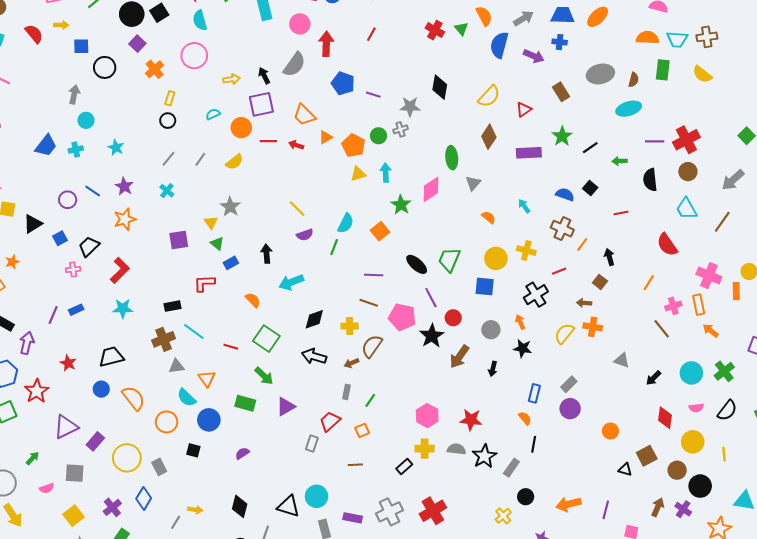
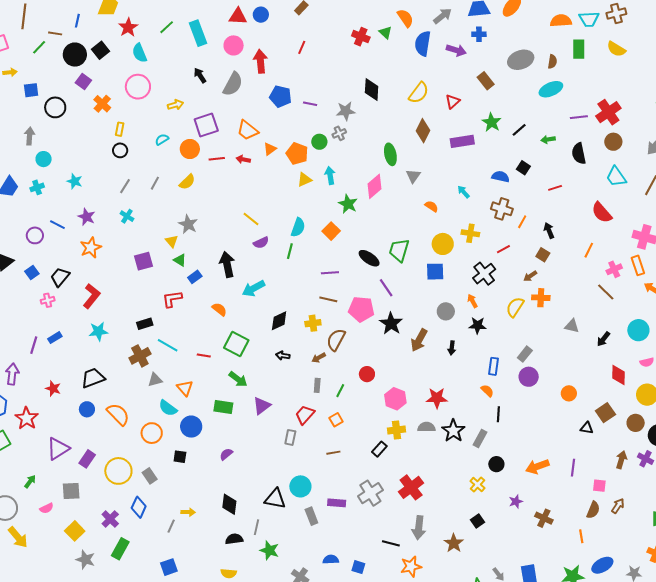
black arrow: (264, 76) -> (200, 75), moved
black arrow: (267, 254) -> (227, 264), size x1.4
brown arrow: (584, 303) -> (530, 276), turned -32
red circle: (453, 318) -> (367, 374), moved
black arrow: (314, 356) -> (283, 356), size x0.6

